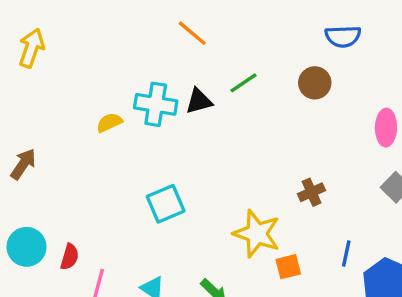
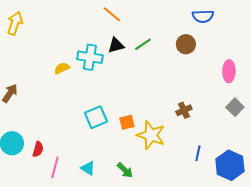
black triangle: (199, 101) -> (116, 45), moved
blue line: (346, 253) -> (198, 153), moved
orange square: (288, 267) -> (127, 122), moved

